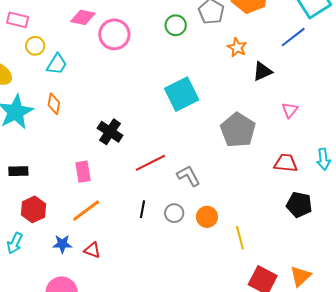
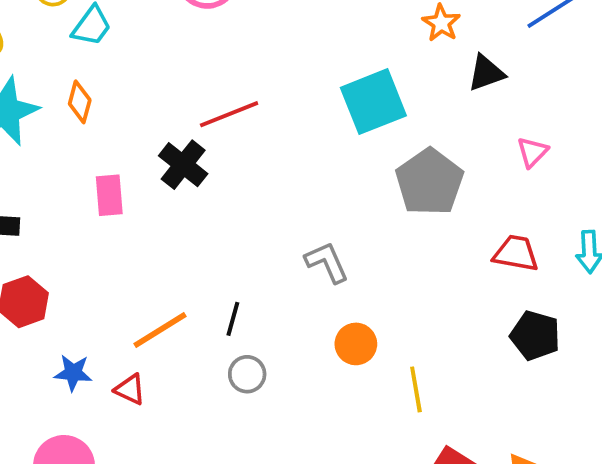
cyan square: (182, 94) -> (373, 102), moved
red line: (150, 163) -> (229, 114), moved
pink rectangle: (83, 172) -> (109, 195), moved
orange line: (86, 211) -> (160, 330), moved
gray circle: (174, 213) -> (247, 374), moved

